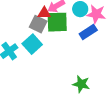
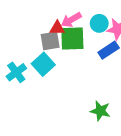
gray square: (38, 24) -> (50, 41), turned -36

